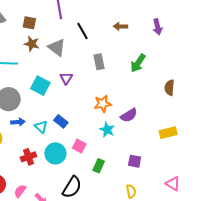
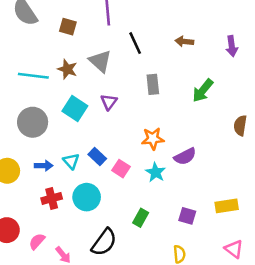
brown star: (32, 44) -> (67, 69), moved
blue arrow: (18, 122) -> (44, 166), moved
yellow rectangle: (168, 133) -> (227, 206), moved
pink square: (79, 146) -> (121, 169), moved

